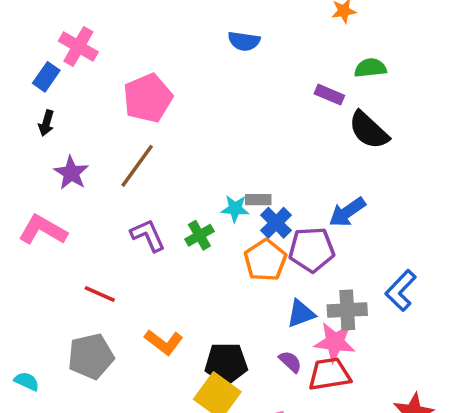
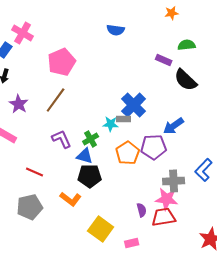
blue cross: (276, 223) -> (134, 105), moved, size x1.4
blue triangle: (301, 314) -> (85, 156), moved, turned 36
purple semicircle: (290, 362) -> (142, 210), turned 32
black pentagon: (226, 363) -> (90, 176), moved

